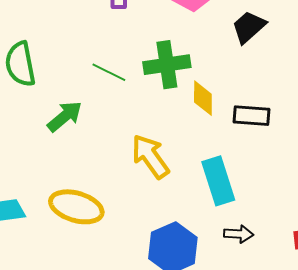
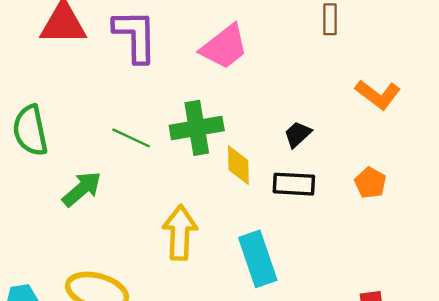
black trapezoid: (249, 27) -> (298, 134), moved, size x0.7
yellow arrow: (150, 156) -> (180, 233), turned 39

